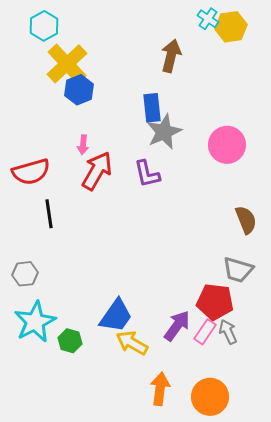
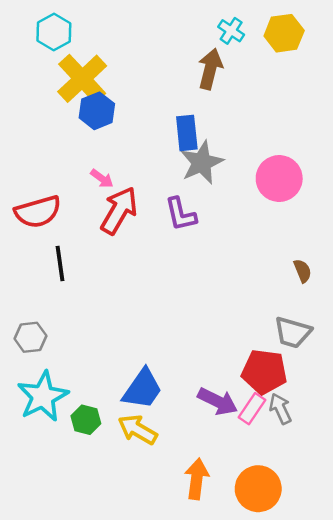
cyan cross: (208, 19) -> (231, 31), moved
pink arrow: (83, 145) -> (102, 178), turned -60
brown semicircle: (246, 220) -> (303, 271), size x0.7
purple arrow: (177, 326) -> (218, 401), turned 80
yellow arrow: (132, 343) -> (138, 430), moved

